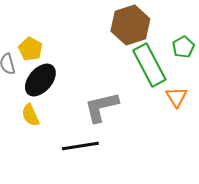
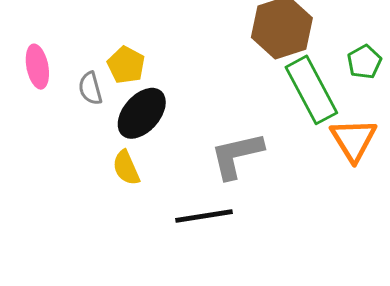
orange triangle: (176, 97) -> (353, 140), size x1.4

